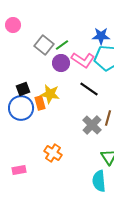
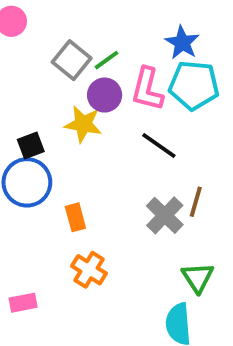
blue star: (101, 36) -> (182, 43), turned 30
pink L-shape: (83, 60) -> (147, 89), turned 70
yellow star: (50, 94) -> (83, 124), moved
orange rectangle: (40, 103) -> (75, 217), moved

